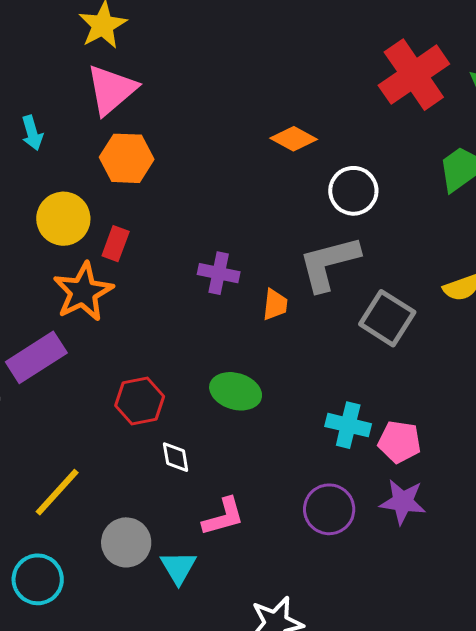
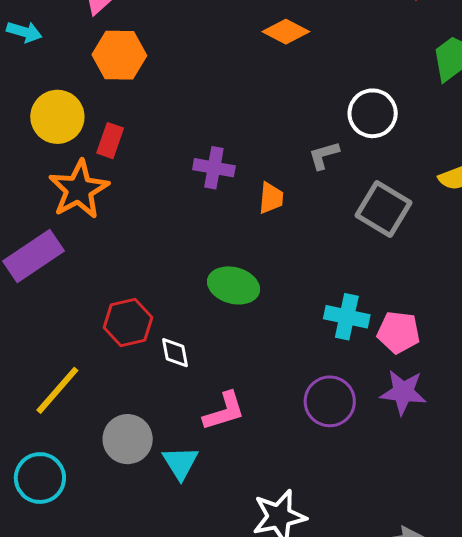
cyan arrow: (32, 133) -> (24, 32), turned -56
white circle: (353, 191) -> (373, 113), moved
gray L-shape: (329, 263) -> (324, 155), size x0.5
red hexagon: (140, 401) -> (128, 322), moved

